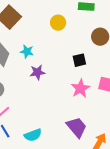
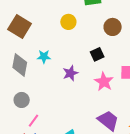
purple star: (37, 72) -> (70, 73), moved

